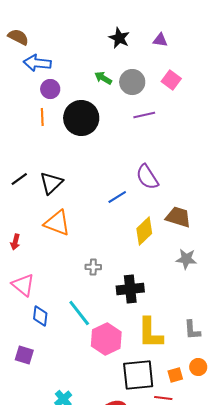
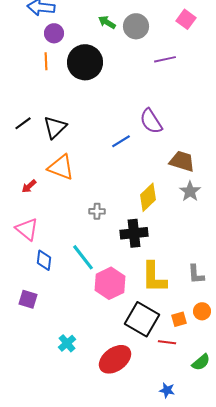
pink square: (171, 80) -> (186, 19), moved
purple line: (144, 115) -> (165, 59), moved
yellow diamond: (144, 231) -> (148, 197), moved
red arrow: (15, 242) -> (29, 186), moved, turned 35
gray star: (186, 259) -> (190, 191), moved, turned 30
black square: (138, 375) -> (142, 319), turned 36

